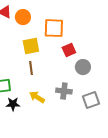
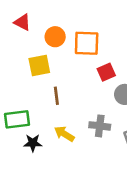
orange circle: (23, 17) -> (55, 37), moved
yellow square: (31, 46) -> (39, 66), moved

